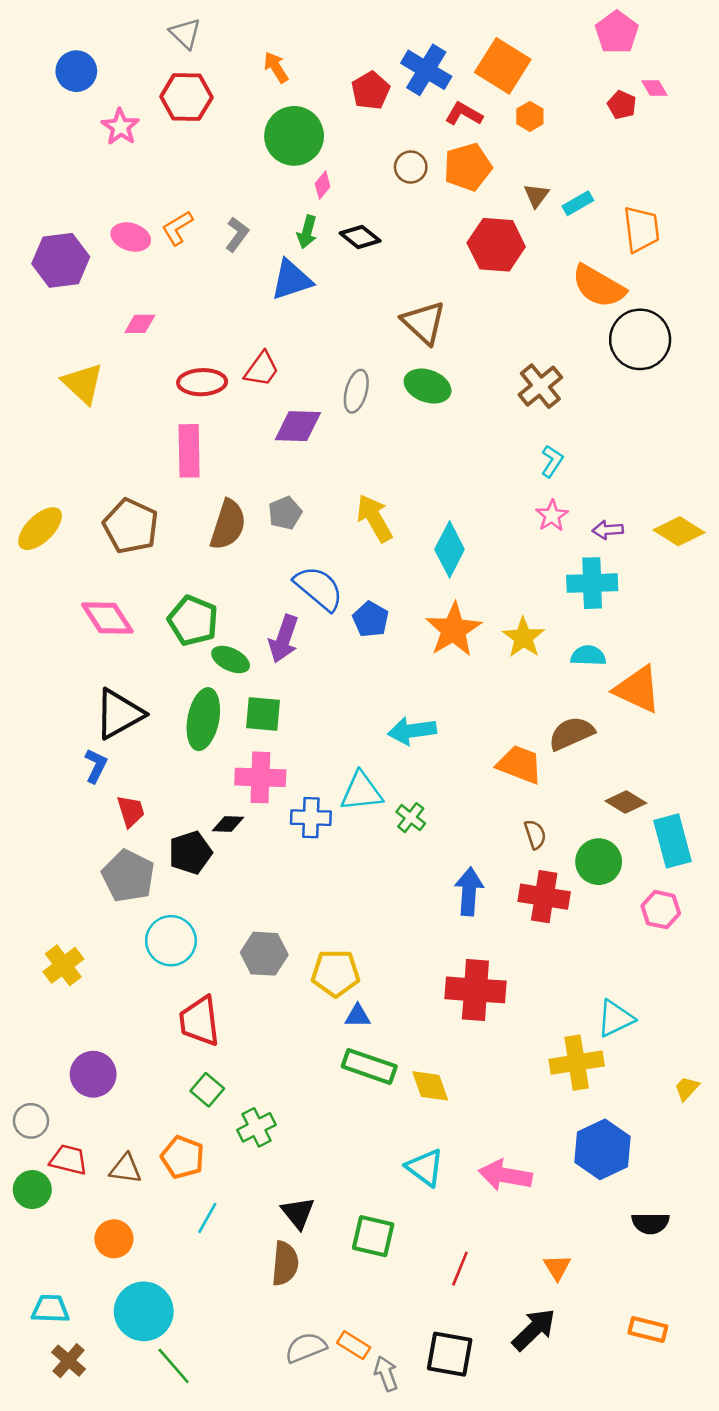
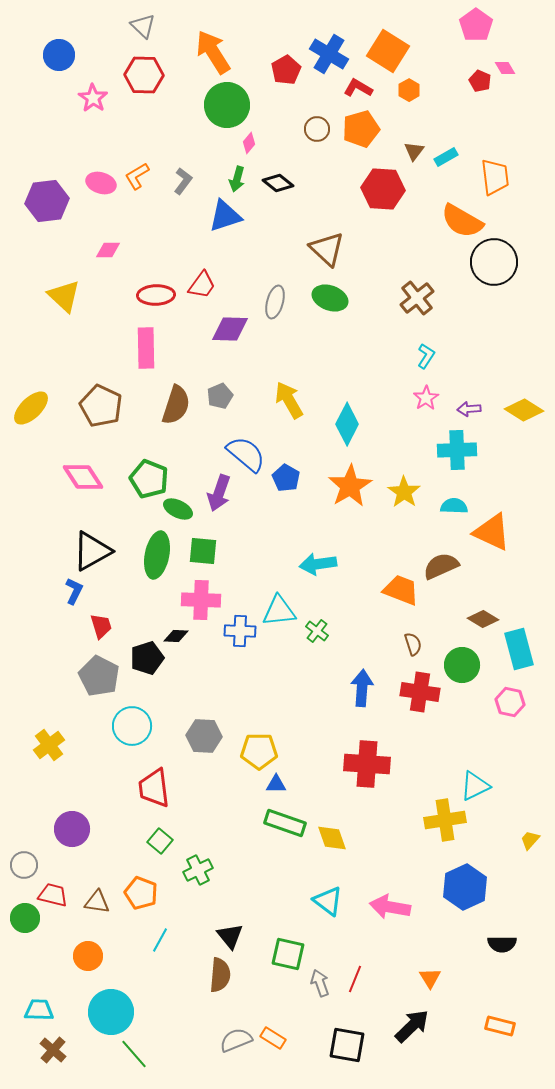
orange arrow: (276, 67) -> (213, 52), size x1.8
gray arrow: (386, 1374) -> (320, 983), moved

